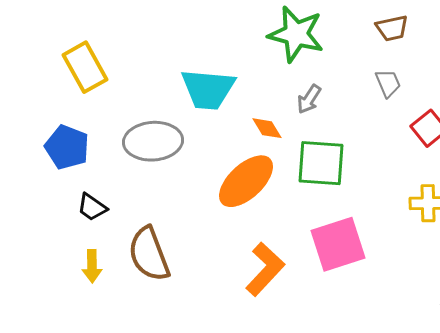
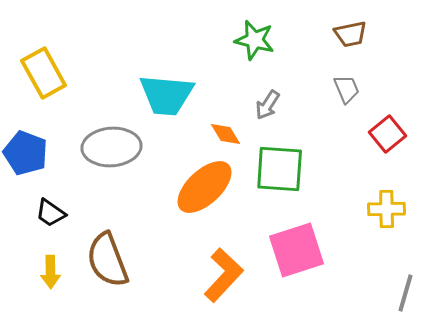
green star: (296, 34) -> (255, 40), size x0.7

